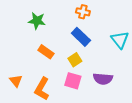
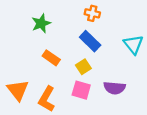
green star: (37, 21) -> (41, 23), turned -30
orange triangle: (16, 81) -> (18, 90), size x1.5

